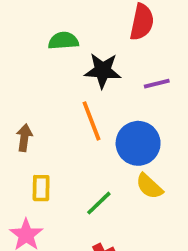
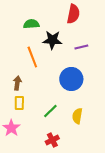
orange line: (91, 121) -> (32, 57), moved
brown arrow: (24, 138) -> (17, 83), moved
yellow semicircle: (149, 186) -> (77, 116), moved, turned 56

